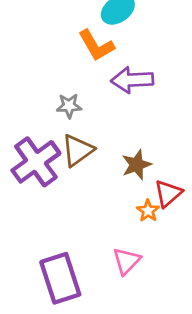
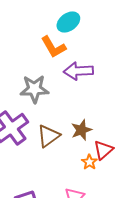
gray star: (69, 106) -> (34, 89), size x1.6
brown triangle: (78, 150) -> (48, 136), moved

